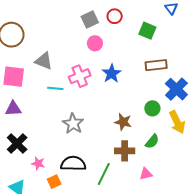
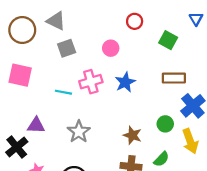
gray square: (90, 20) -> (67, 48), moved
gray triangle: (44, 61) -> (56, 21), moved
purple triangle: (13, 109) -> (36, 125), moved

